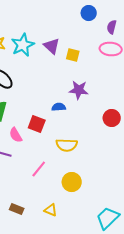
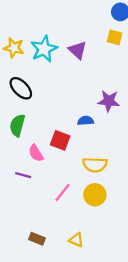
yellow square: (73, 55) -> (115, 37), moved
yellow circle: (72, 182) -> (95, 195), moved

